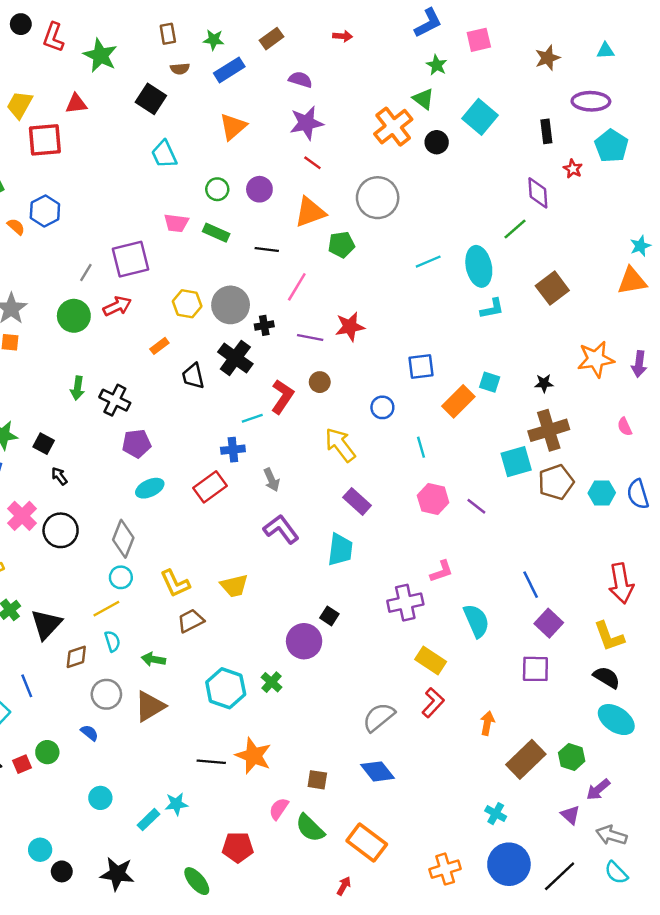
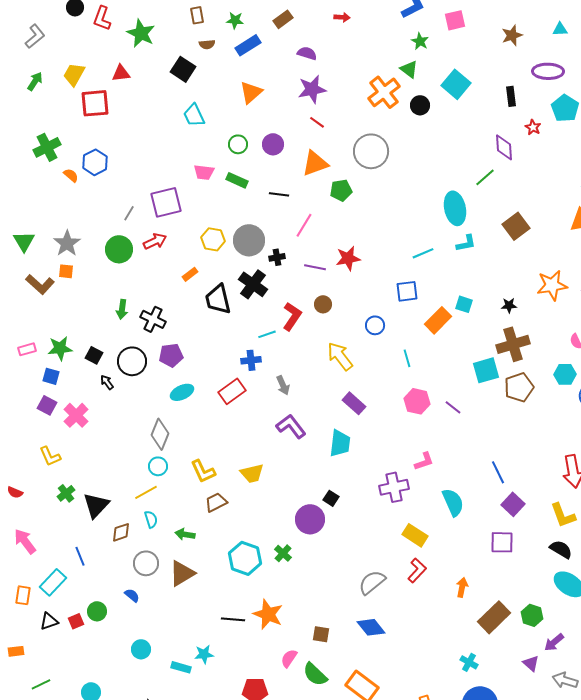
cyan line: (428, 262) -> (423, 253), moved
black trapezoid: (193, 376) -> (218, 299), size x1.4
cyan hexagon: (602, 493) -> (565, 374), moved
black circle: (61, 530) -> (132, 361), moved
cyan rectangle: (149, 820) -> (181, 667), turned 60

